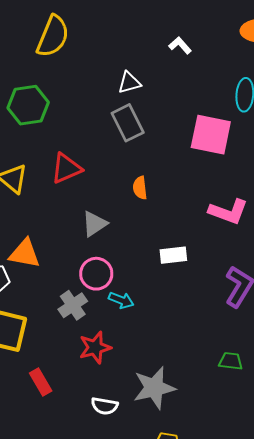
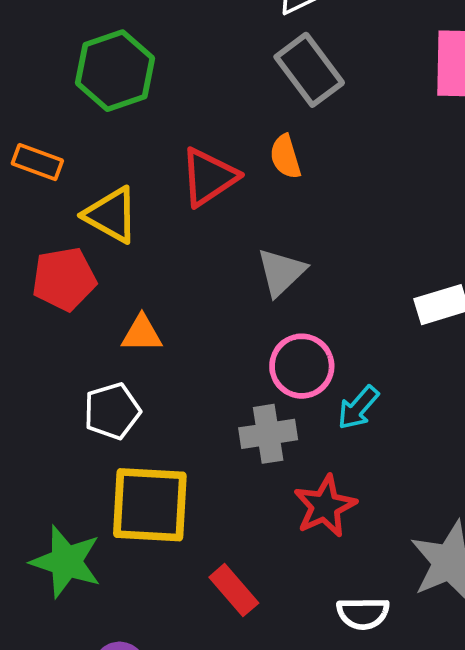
orange semicircle: (140, 188) -> (285, 157), moved
orange triangle: (25, 254) -> (142, 334), moved, size x0.7
cyan arrow: (121, 300) -> (358, 408), turned 120
gray cross: (73, 305) -> (268, 434), turned 36

